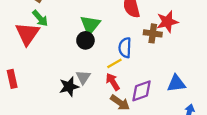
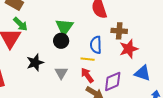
red star: (167, 22) -> (129, 49), moved
yellow line: (114, 63) -> (88, 59), turned 40
blue triangle: (176, 83) -> (143, 73), turned 30
black star: (69, 87) -> (35, 63), moved

